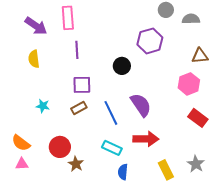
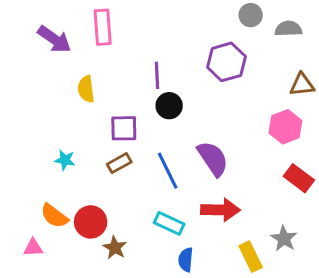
purple line: (77, 50) -> (157, 75), moved
yellow semicircle: (34, 59) -> (86, 89), moved
black circle: (122, 66) -> (169, 106), moved
orange semicircle: (21, 143) -> (54, 216), moved
gray star: (196, 164) -> (284, 239), moved

